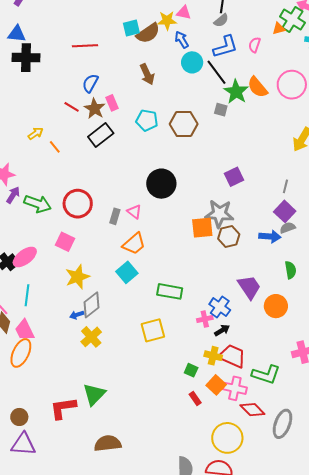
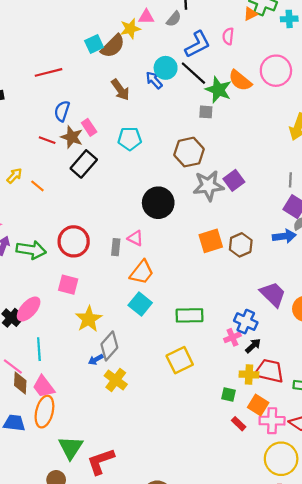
gray semicircle: (221, 20) -> (174, 19), moved
blue arrow: (182, 40) -> (154, 80), moved
brown hexagon: (184, 124) -> (189, 152), moved
gray star: (219, 214) -> (208, 186), moved
pink cross: (235, 388) -> (272, 421), moved
green triangle: (94, 394) -> (71, 448), moved

